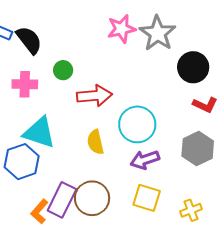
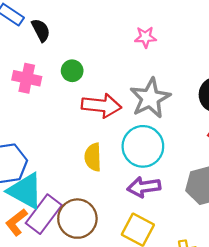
pink star: (121, 29) -> (145, 37), size x0.7
gray star: (158, 33) -> (150, 98), moved
black semicircle: (29, 40) -> (41, 30), size x0.7
cyan triangle: (39, 133) -> (25, 191), moved

